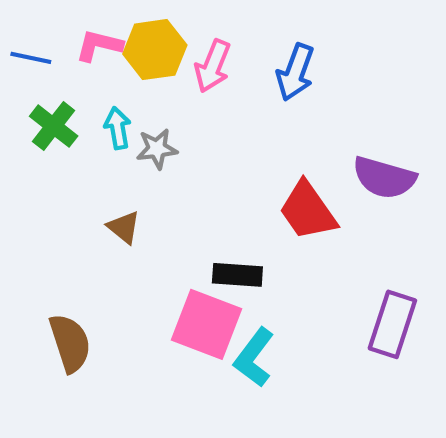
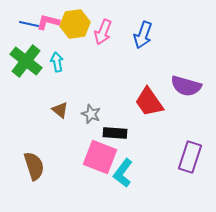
blue line: (31, 58) -> (29, 24), moved
green cross: (54, 126) -> (26, 61), size x1.4
gray star: (157, 149) -> (91, 114), moved, turned 30

